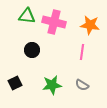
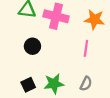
black square: (15, 83) -> (28, 85), moved
gray semicircle: (82, 85) -> (86, 84), turned -96

